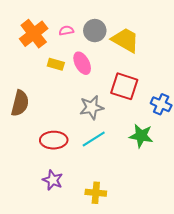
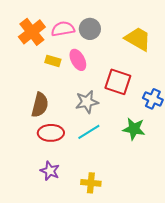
pink semicircle: (66, 31) -> (63, 29), size x1.6
yellow trapezoid: (125, 40) -> (138, 39), moved
brown semicircle: (20, 103) -> (40, 105), moved

